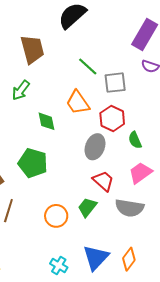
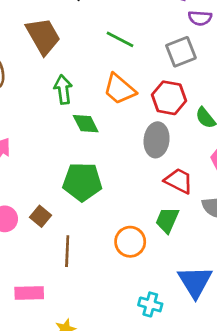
gray square: (115, 83) -> (181, 52), moved
green arrow: (21, 90) -> (63, 89), moved, turned 150

